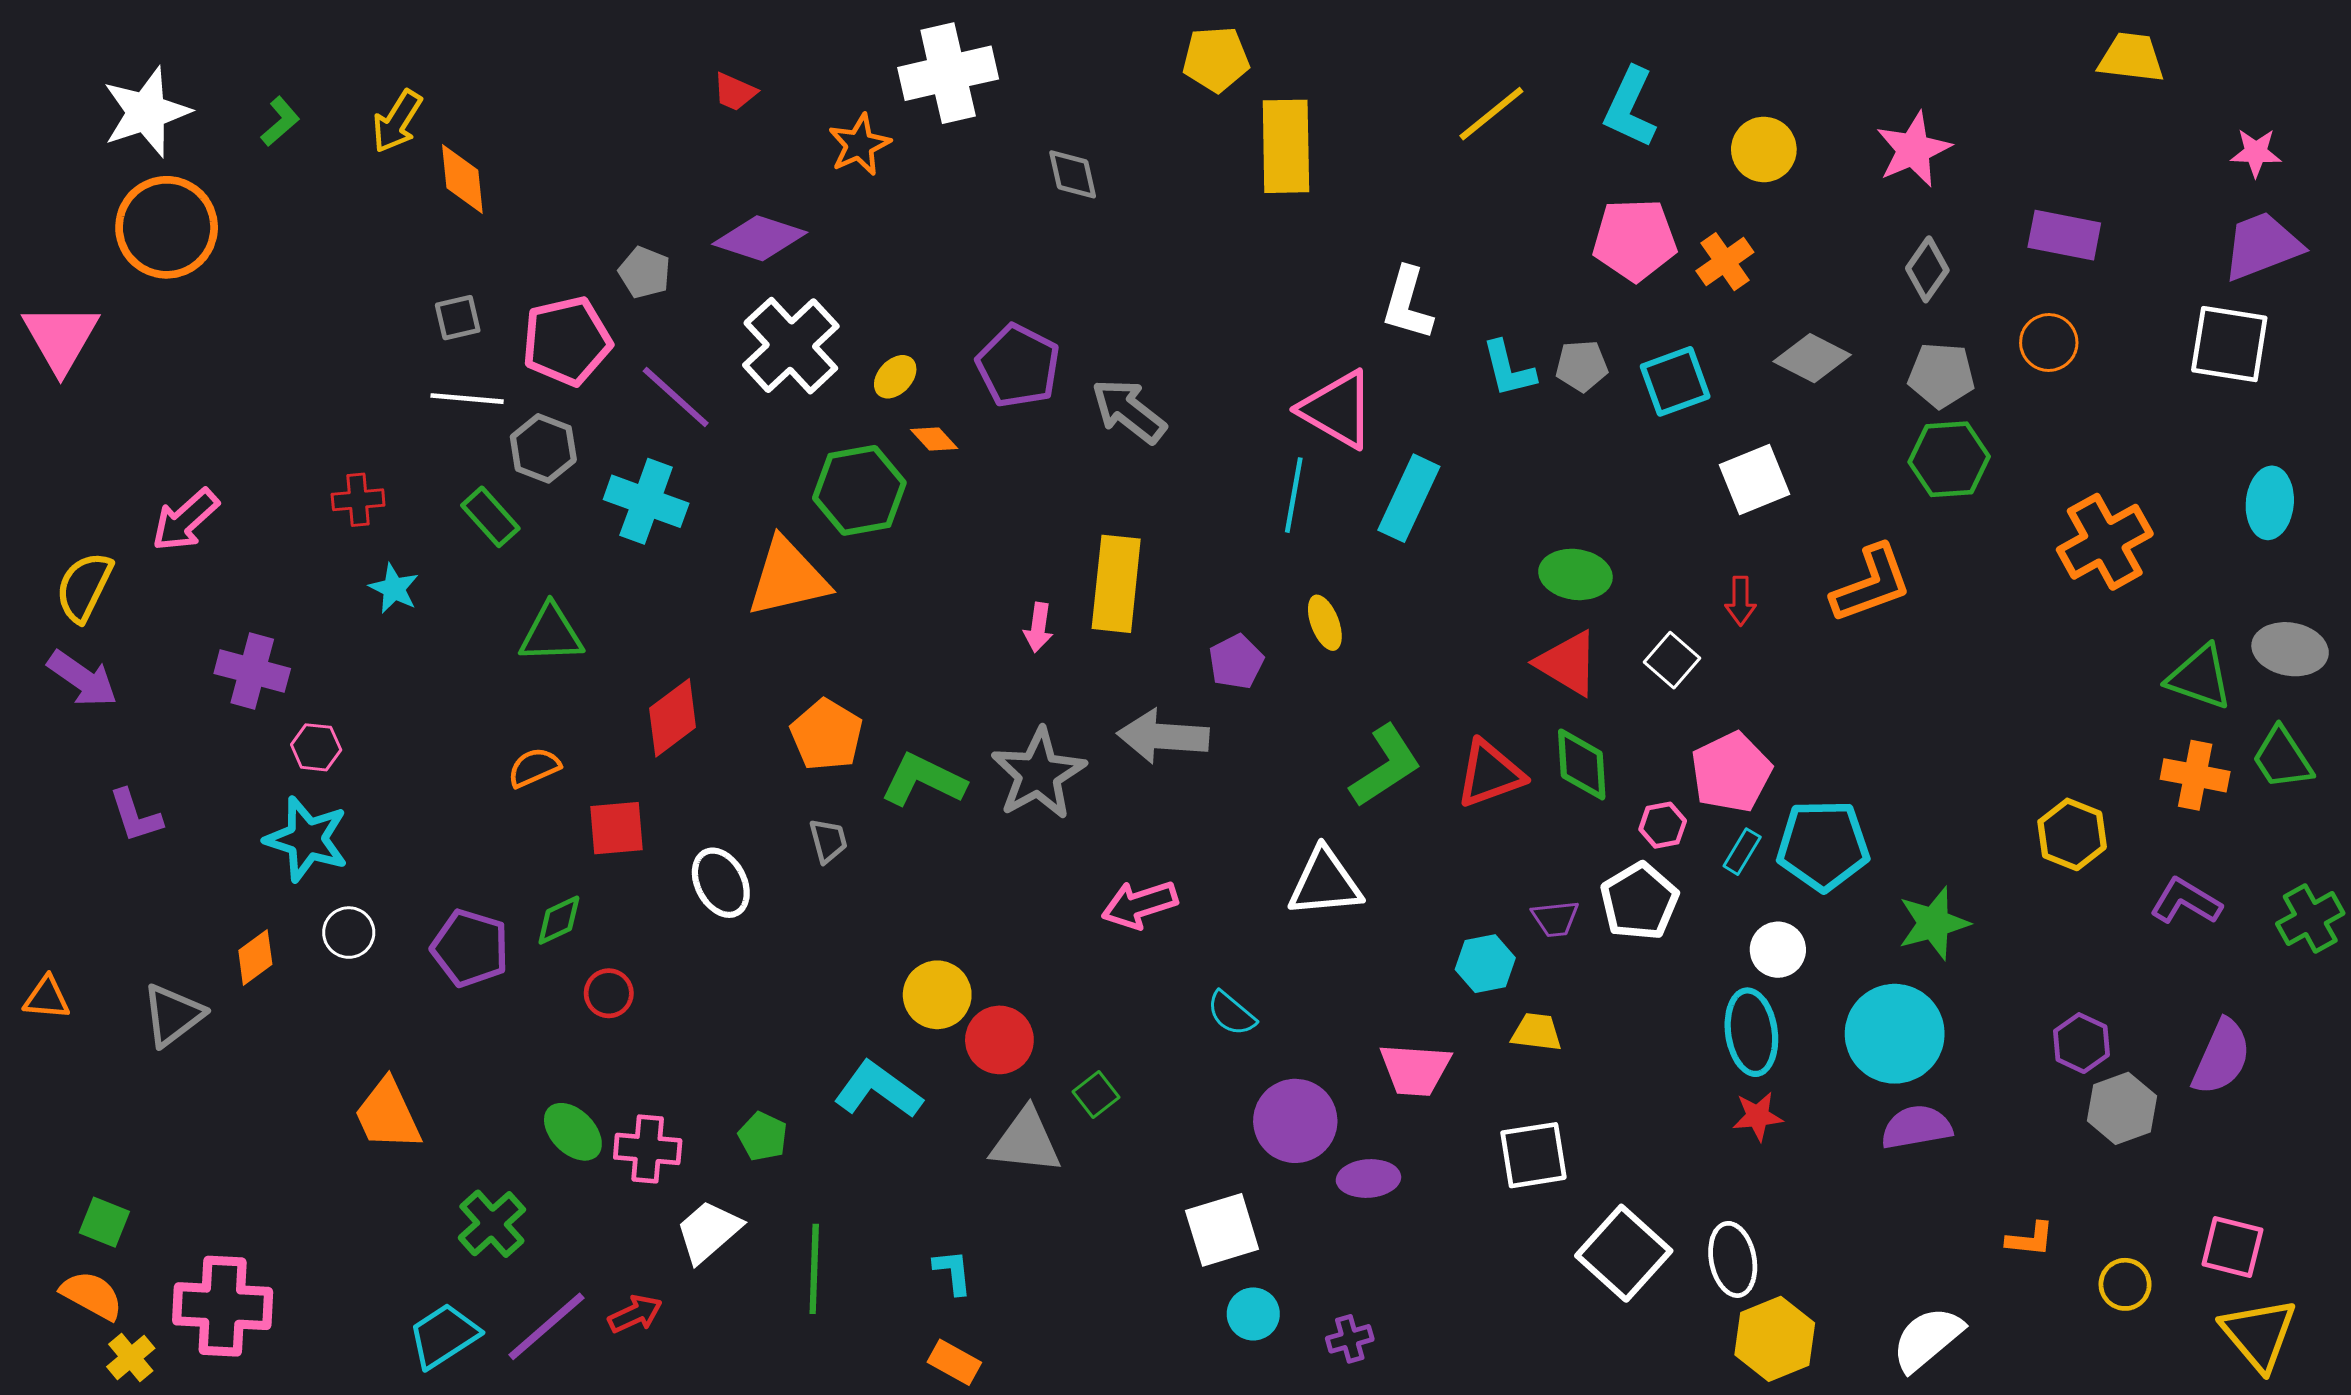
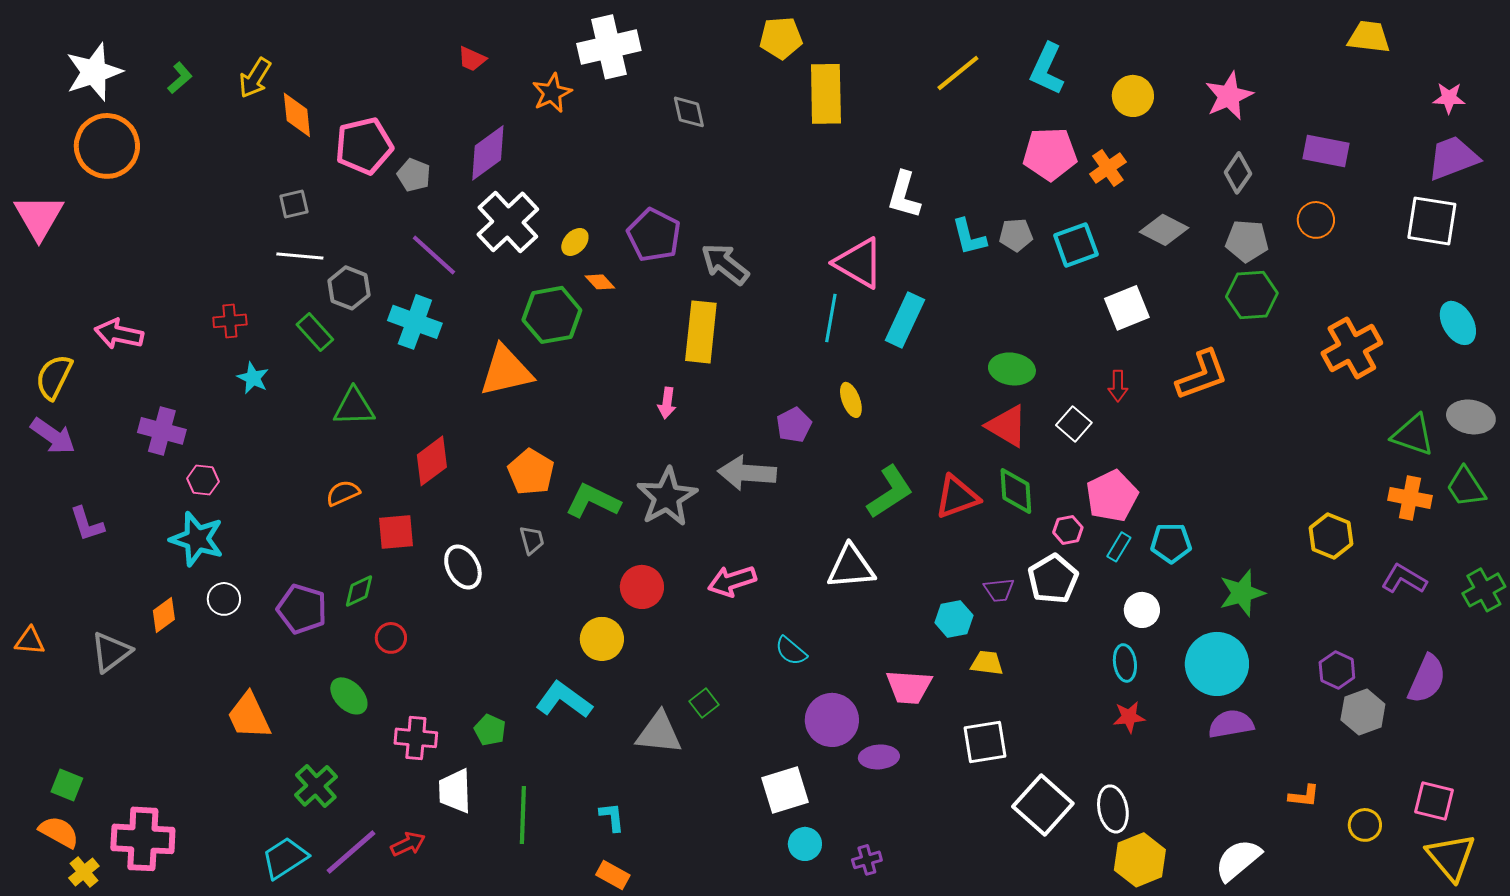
purple diamond: (760, 238) -> (488, 153), turned -54
pink pentagon: (567, 341) -> (364, 146), moved
cyan ellipse: (2270, 503) -> (1458, 323), turned -36
pink arrow: (185, 520) -> (119, 334), turned 54
yellow rectangle: (1116, 584) -> (701, 332), moved
cyan pentagon: (1823, 845) -> (1171, 543), size x0.7
cyan ellipse: (1751, 1032) -> (1125, 663), size x0.7
red circle: (999, 1040) -> (642, 587), moved
green ellipse: (573, 1132) -> (349, 696), moved
white trapezoid: (708, 1231) -> (455, 791), turned -51

